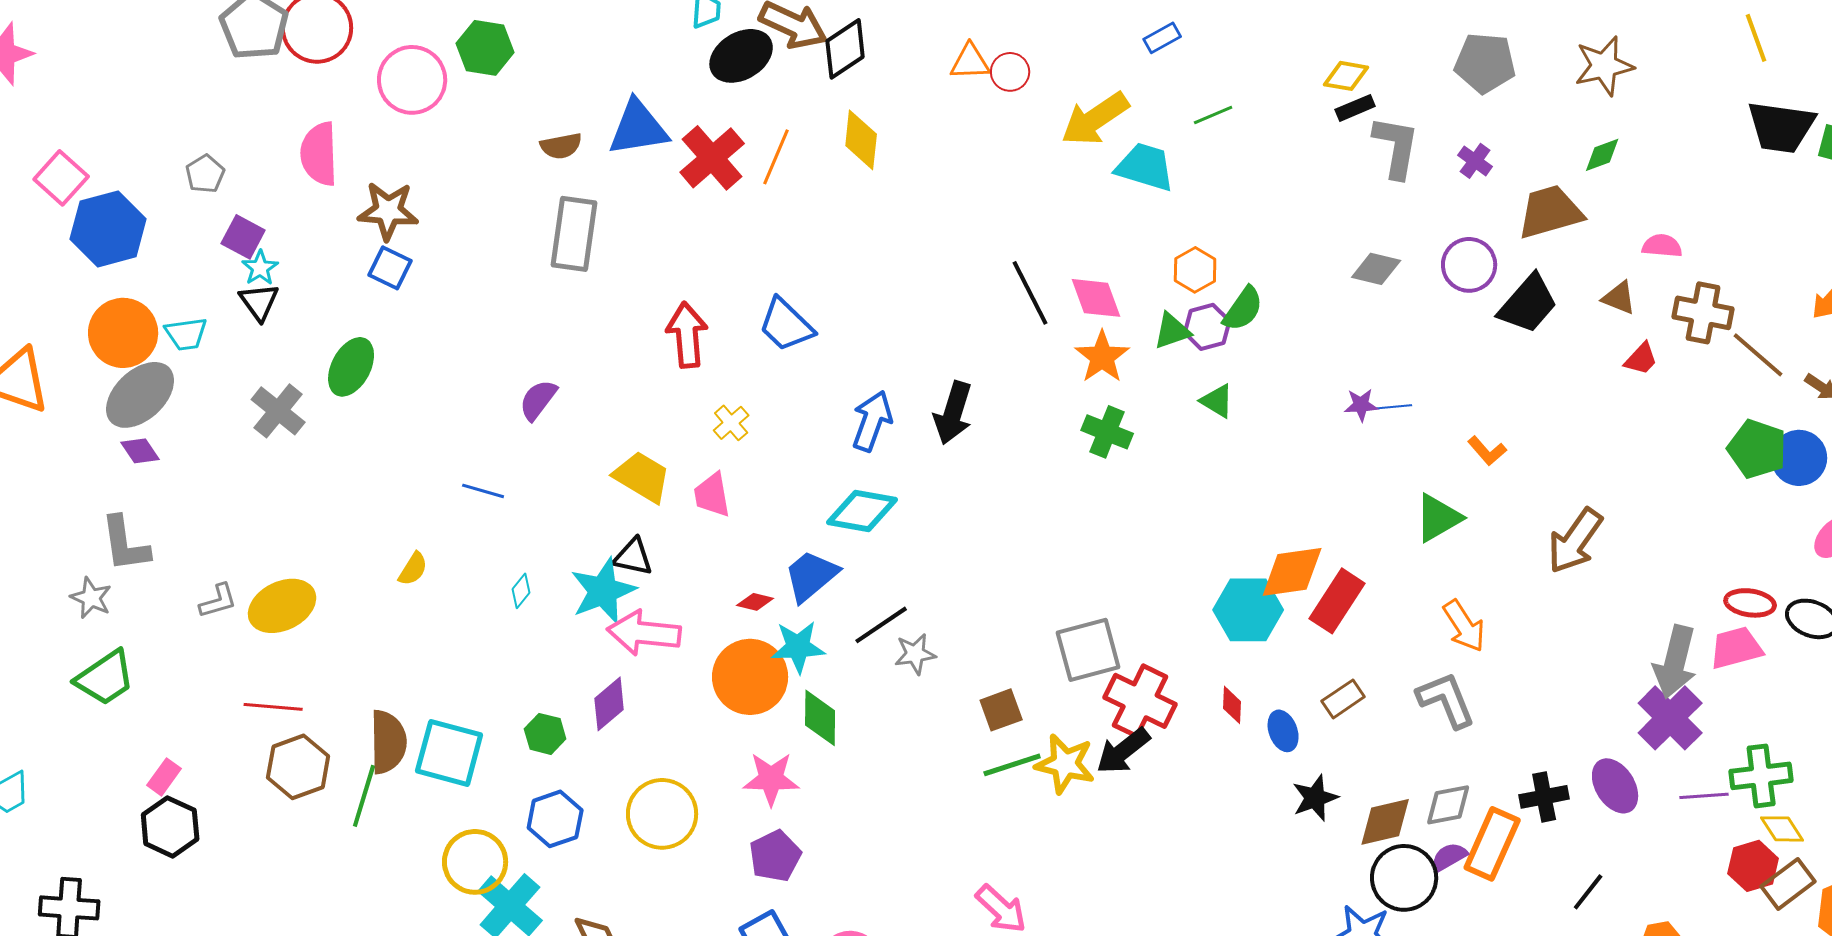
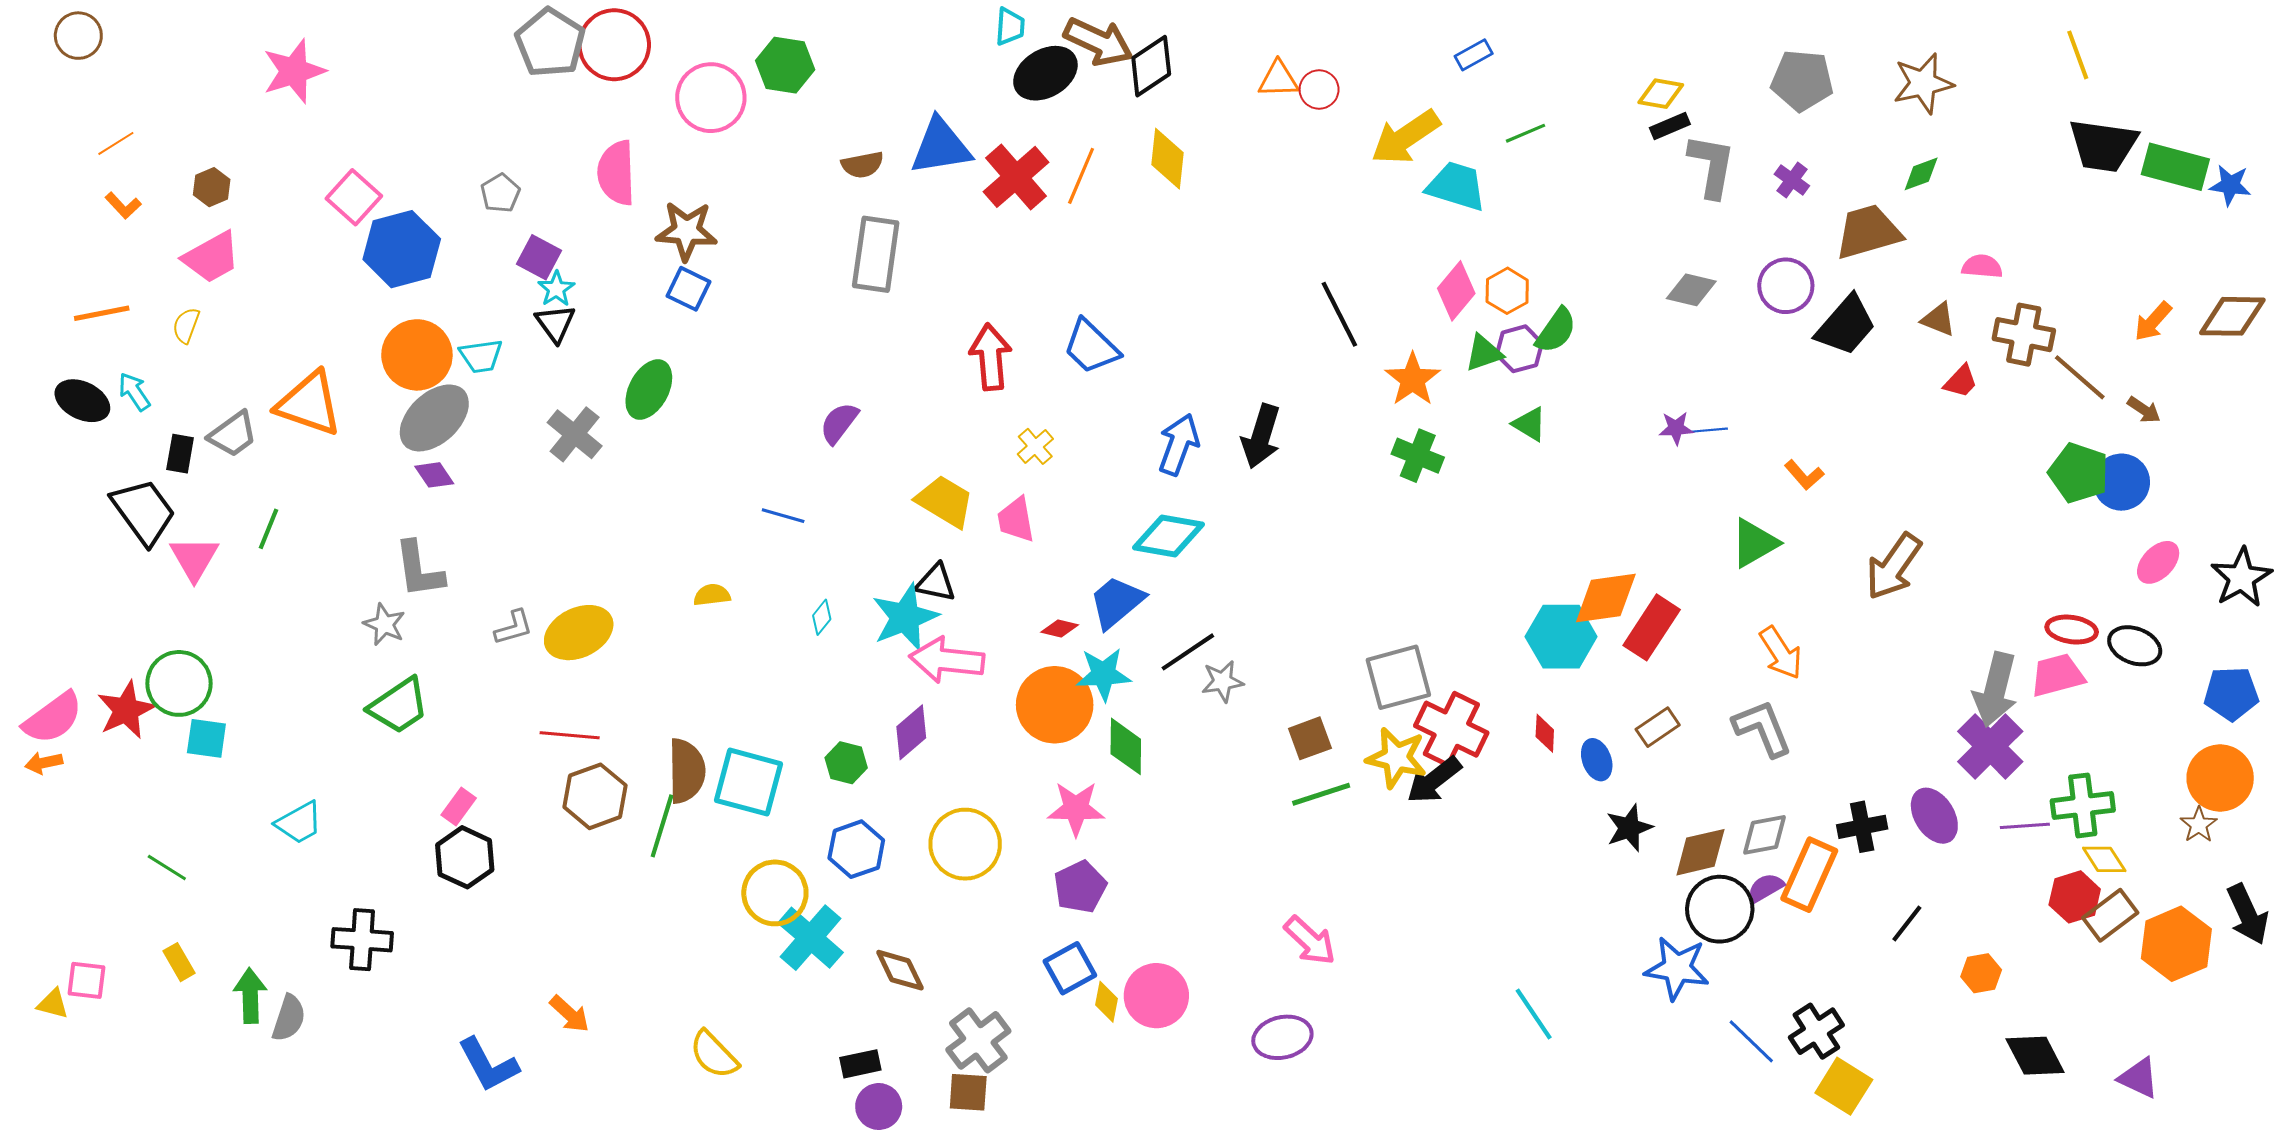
pink diamond: (1096, 298) -> (1456, 291), moved, turned 60
yellow semicircle: (413, 569) -> (712, 595), turned -129
yellow star: (1065, 764) -> (1396, 758), moved

